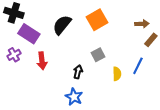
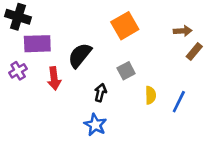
black semicircle: (62, 25) -> (80, 55), moved
purple rectangle: (29, 34) -> (37, 44), turned -35
blue line: (138, 66) -> (179, 102), moved

